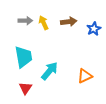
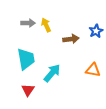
brown arrow: (69, 22) -> (71, 39), moved
orange triangle: (85, 76) -> (93, 70), moved, turned 35

